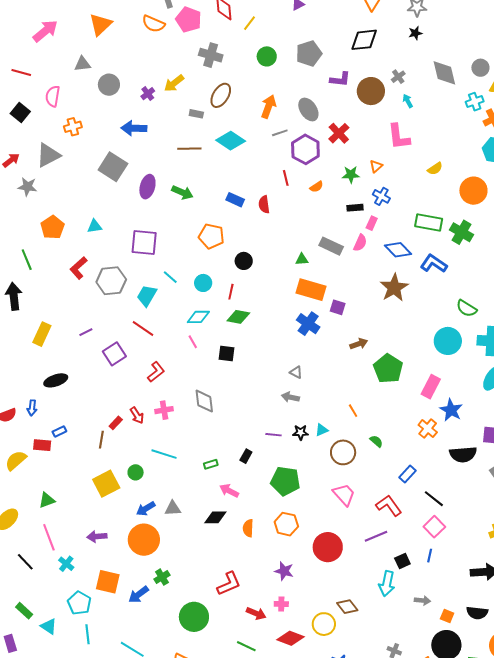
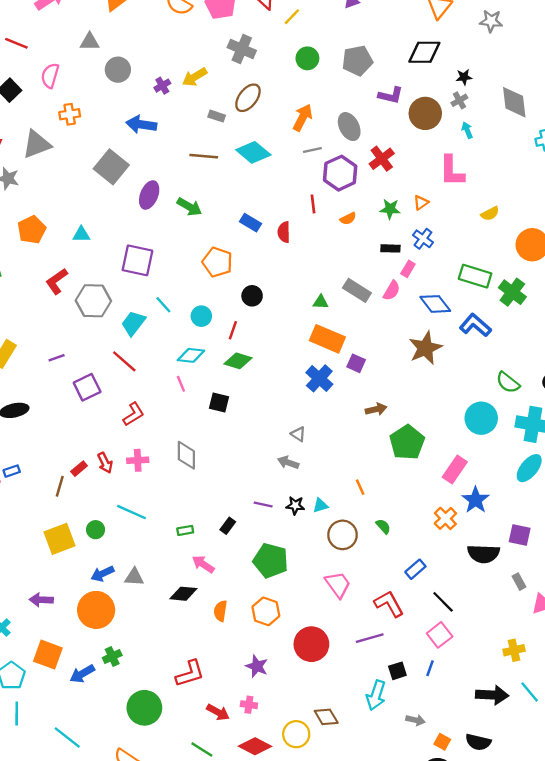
black star: (415, 33) -> (464, 77), moved

